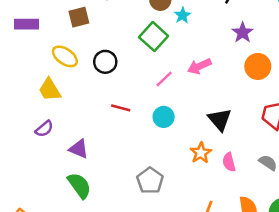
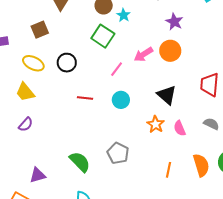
orange circle: (258, 66) -> (170, 51), moved
purple triangle: (79, 149) -> (37, 175), moved, turned -30
green semicircle: (79, 185) -> (80, 162), moved

